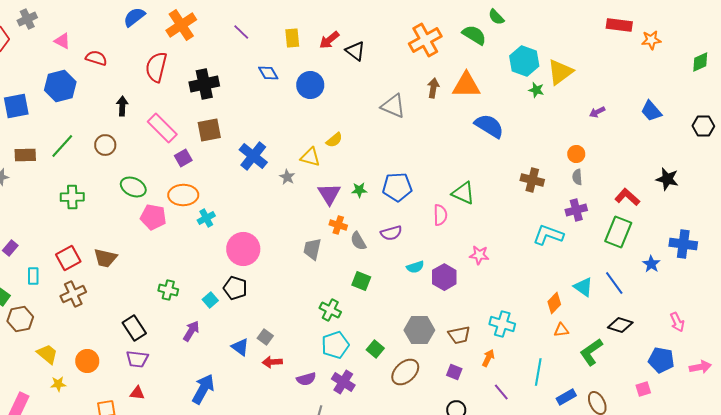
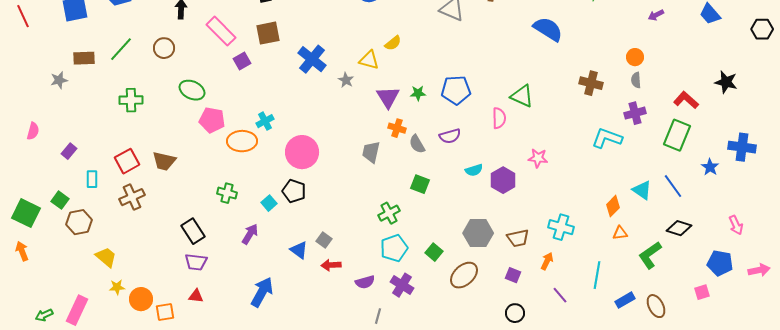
orange ellipse: (183, 195) -> (242, 141), moved
green cross: (330, 310) -> (389, 213), turned 35
orange circle: (87, 361) -> (141, 299), moved

